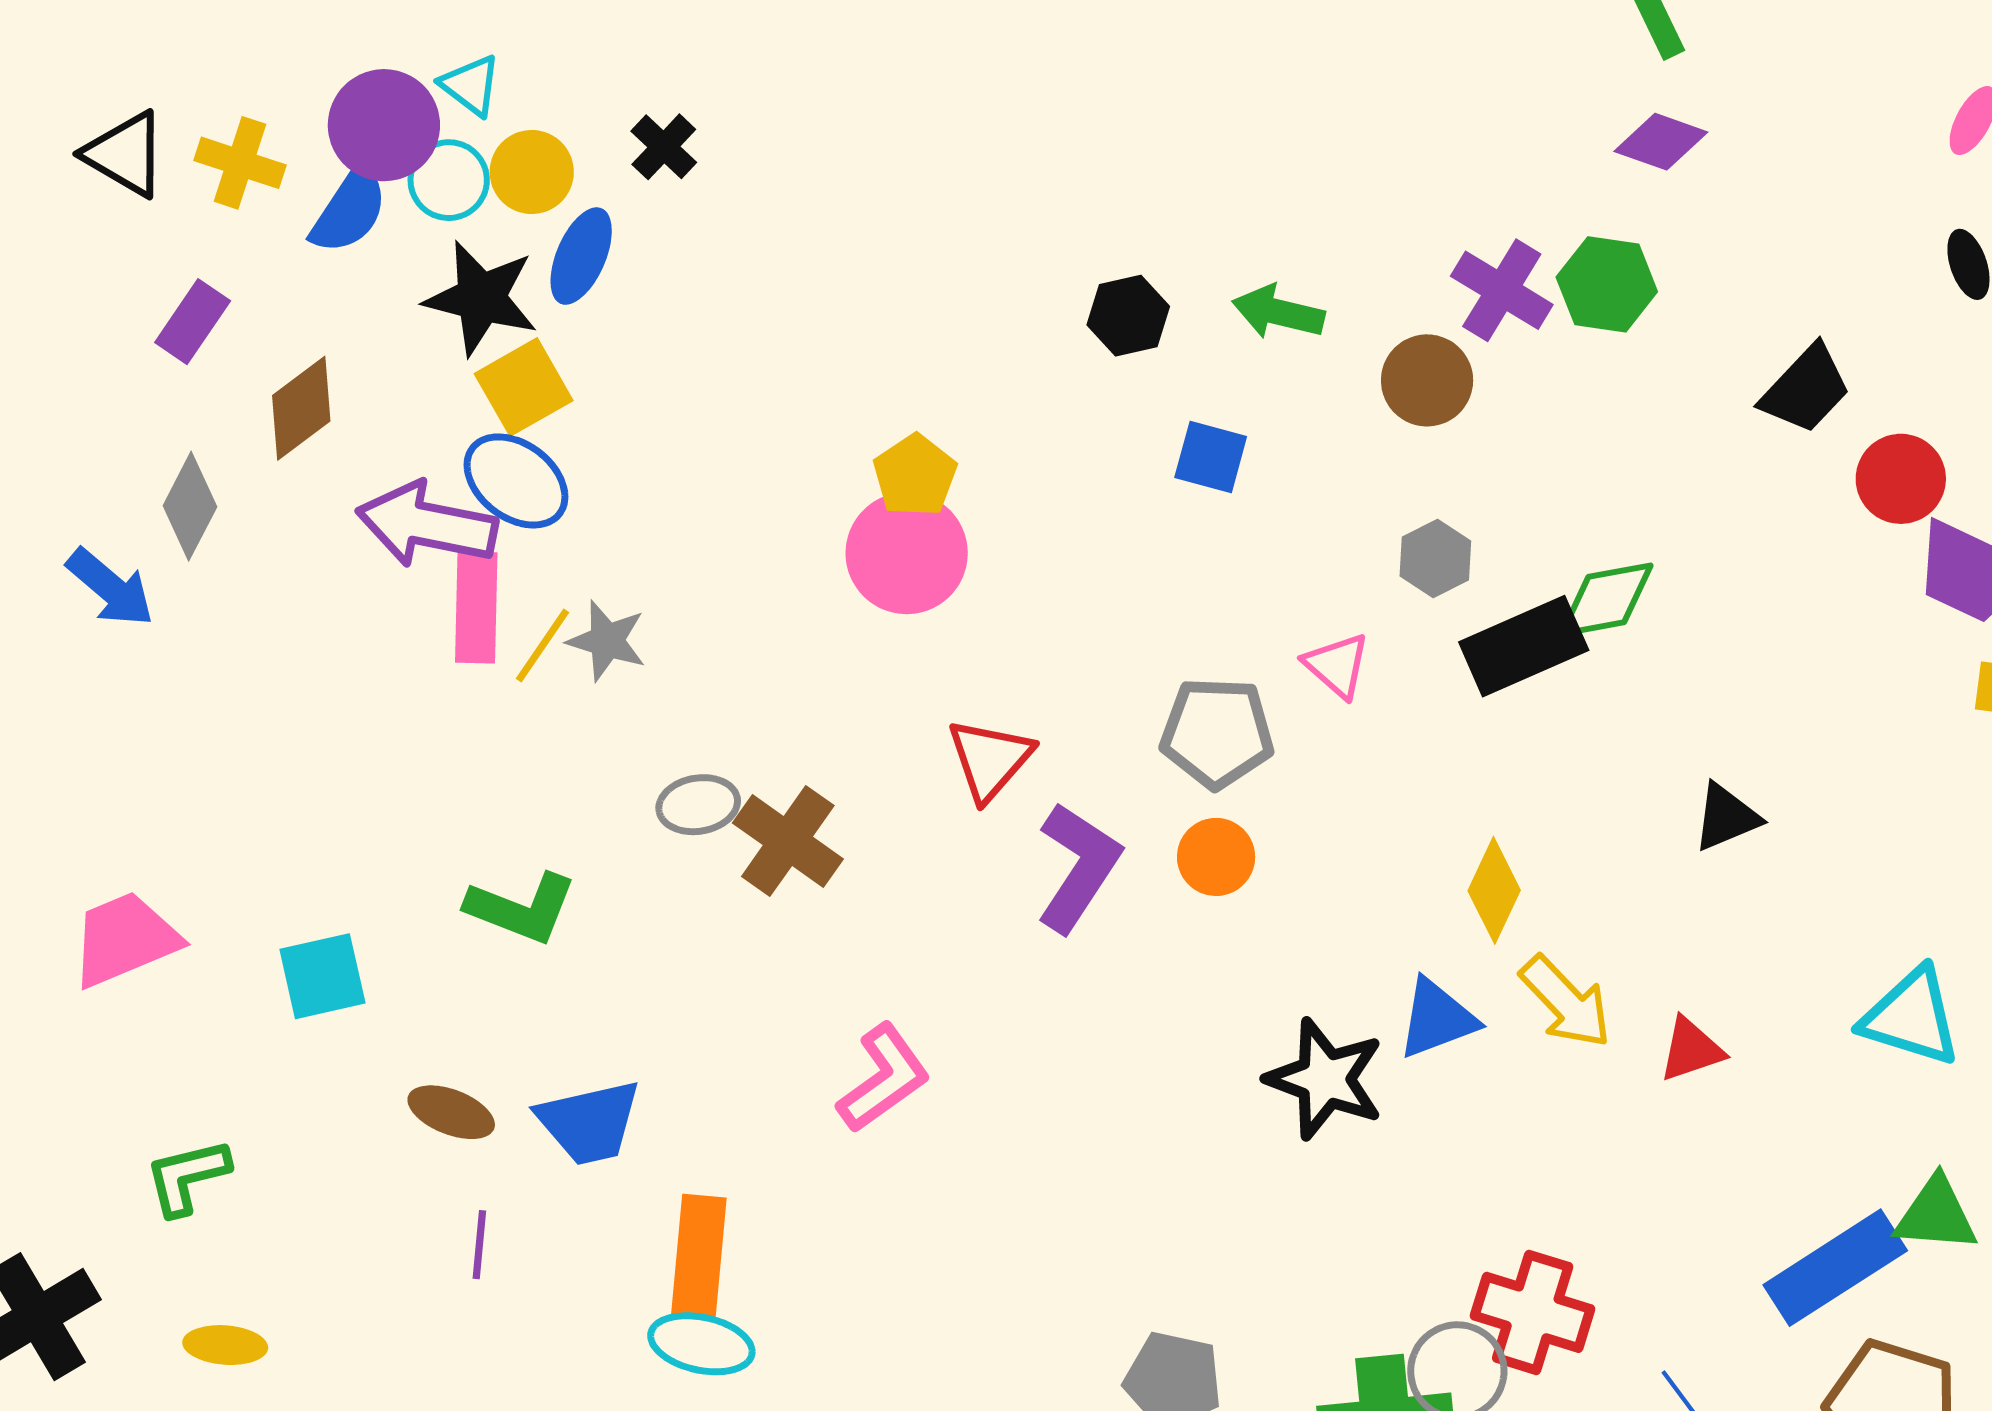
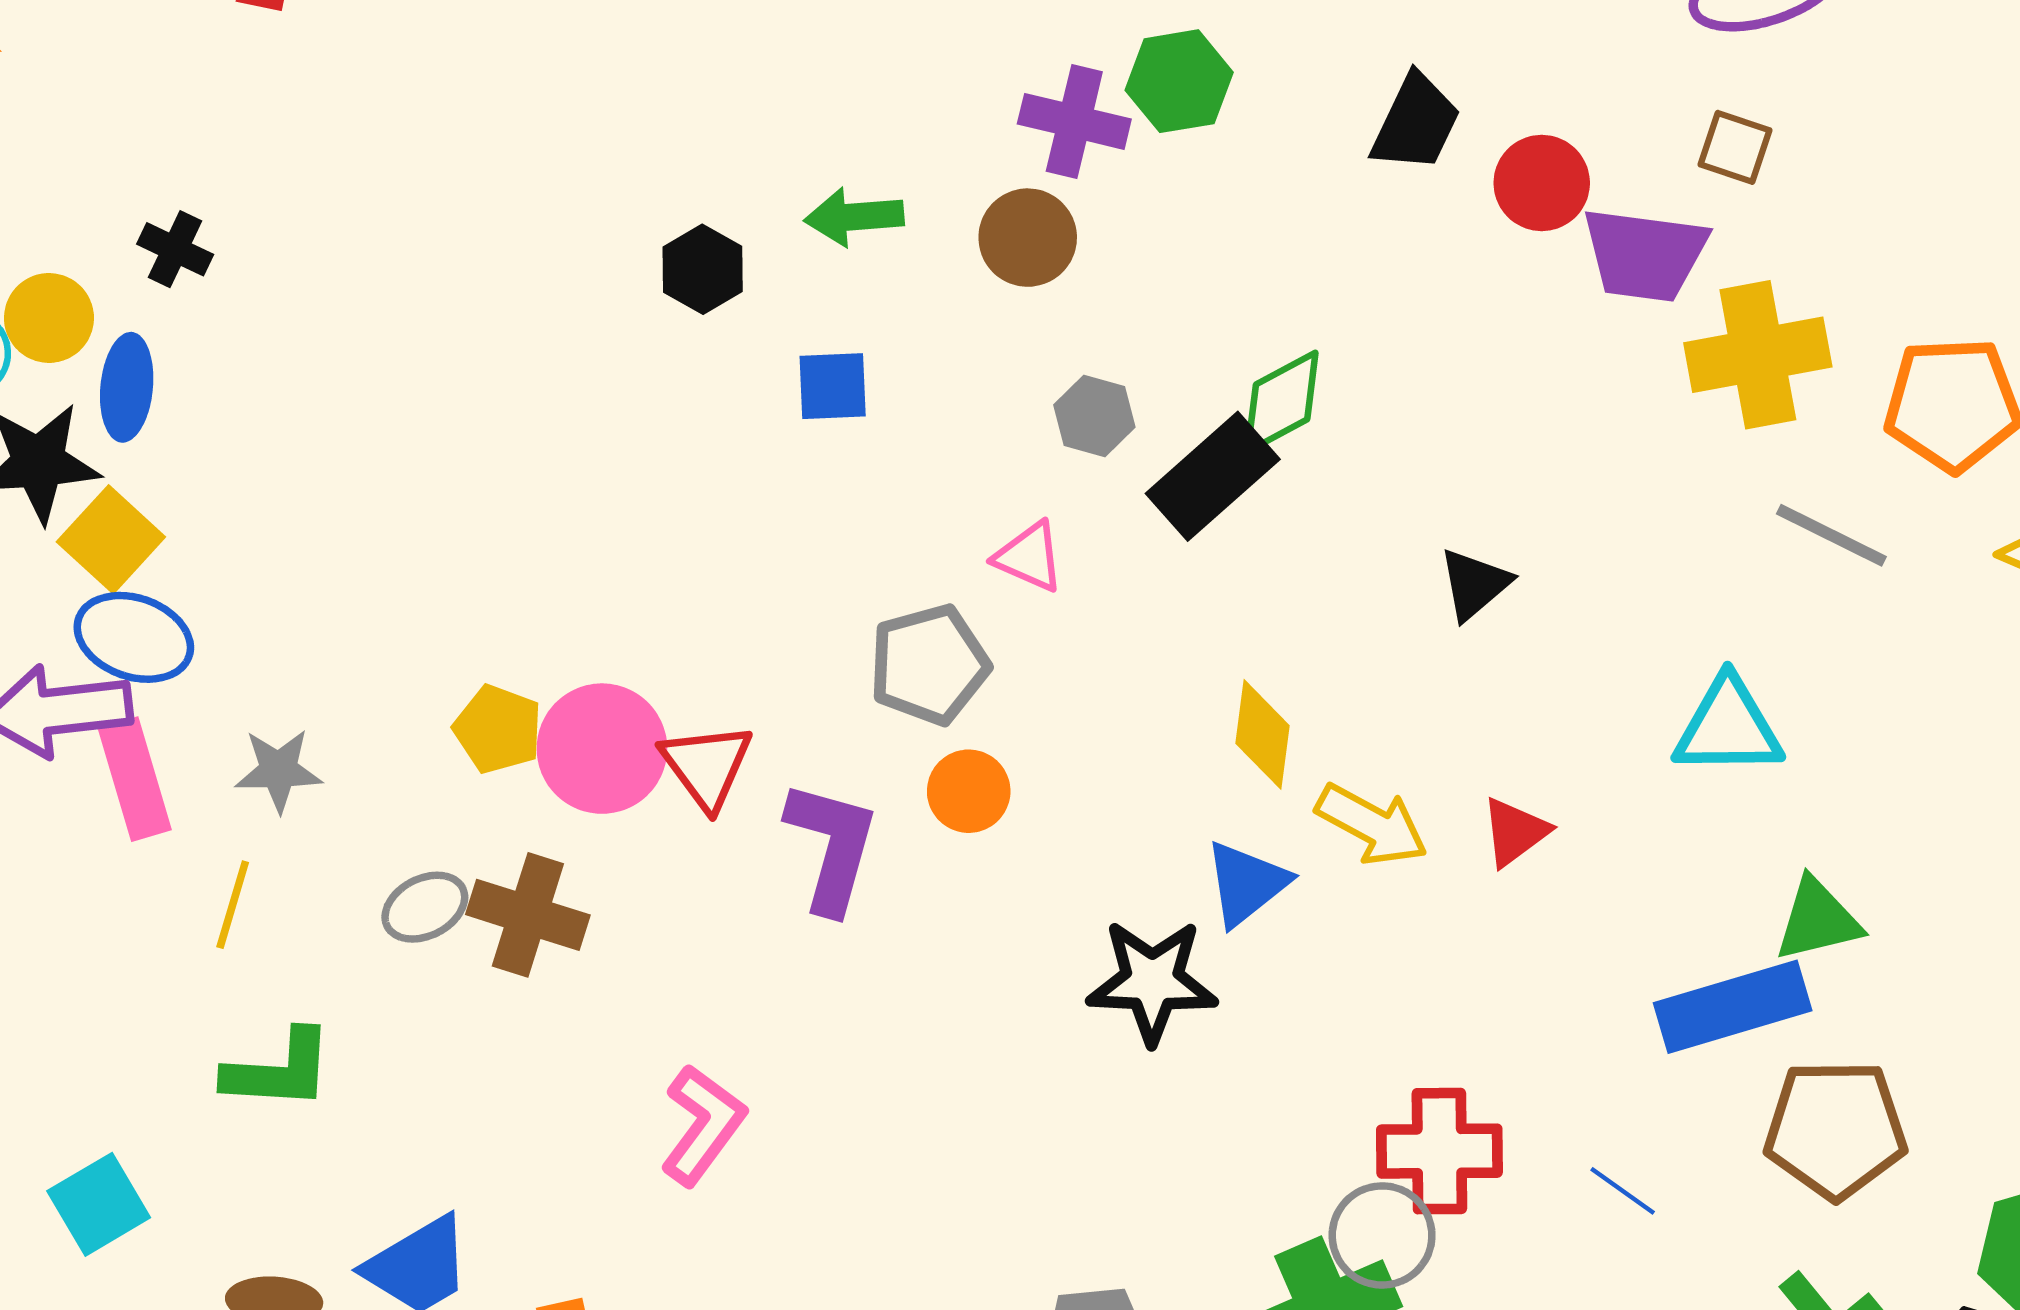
yellow pentagon: (915, 475) -> (498, 729), moved
pink circle: (907, 553) -> (602, 749), moved
yellow line: (542, 646) -> (233, 905), moved
blue rectangle: (1835, 1268) -> (1733, 1007), turned 34

